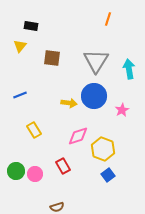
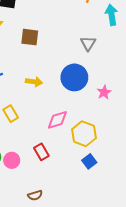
gray triangle: (96, 61) -> (88, 43), moved, size x0.6
cyan arrow: (129, 69) -> (112, 15), moved
yellow arrow: (69, 103) -> (34, 82), moved

